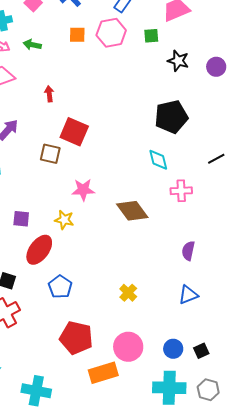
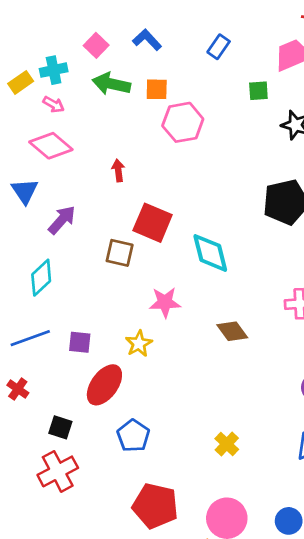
pink hexagon: (111, 33) -> (183, 122), moved
green arrow: (32, 45) -> (111, 84), moved, size x1.5
cyan diamond: (158, 160) -> (210, 253), moved, size x1.4
brown diamond: (132, 211) -> (232, 331), size x0.7
yellow star: (64, 220) -> (139, 344), turned 30

